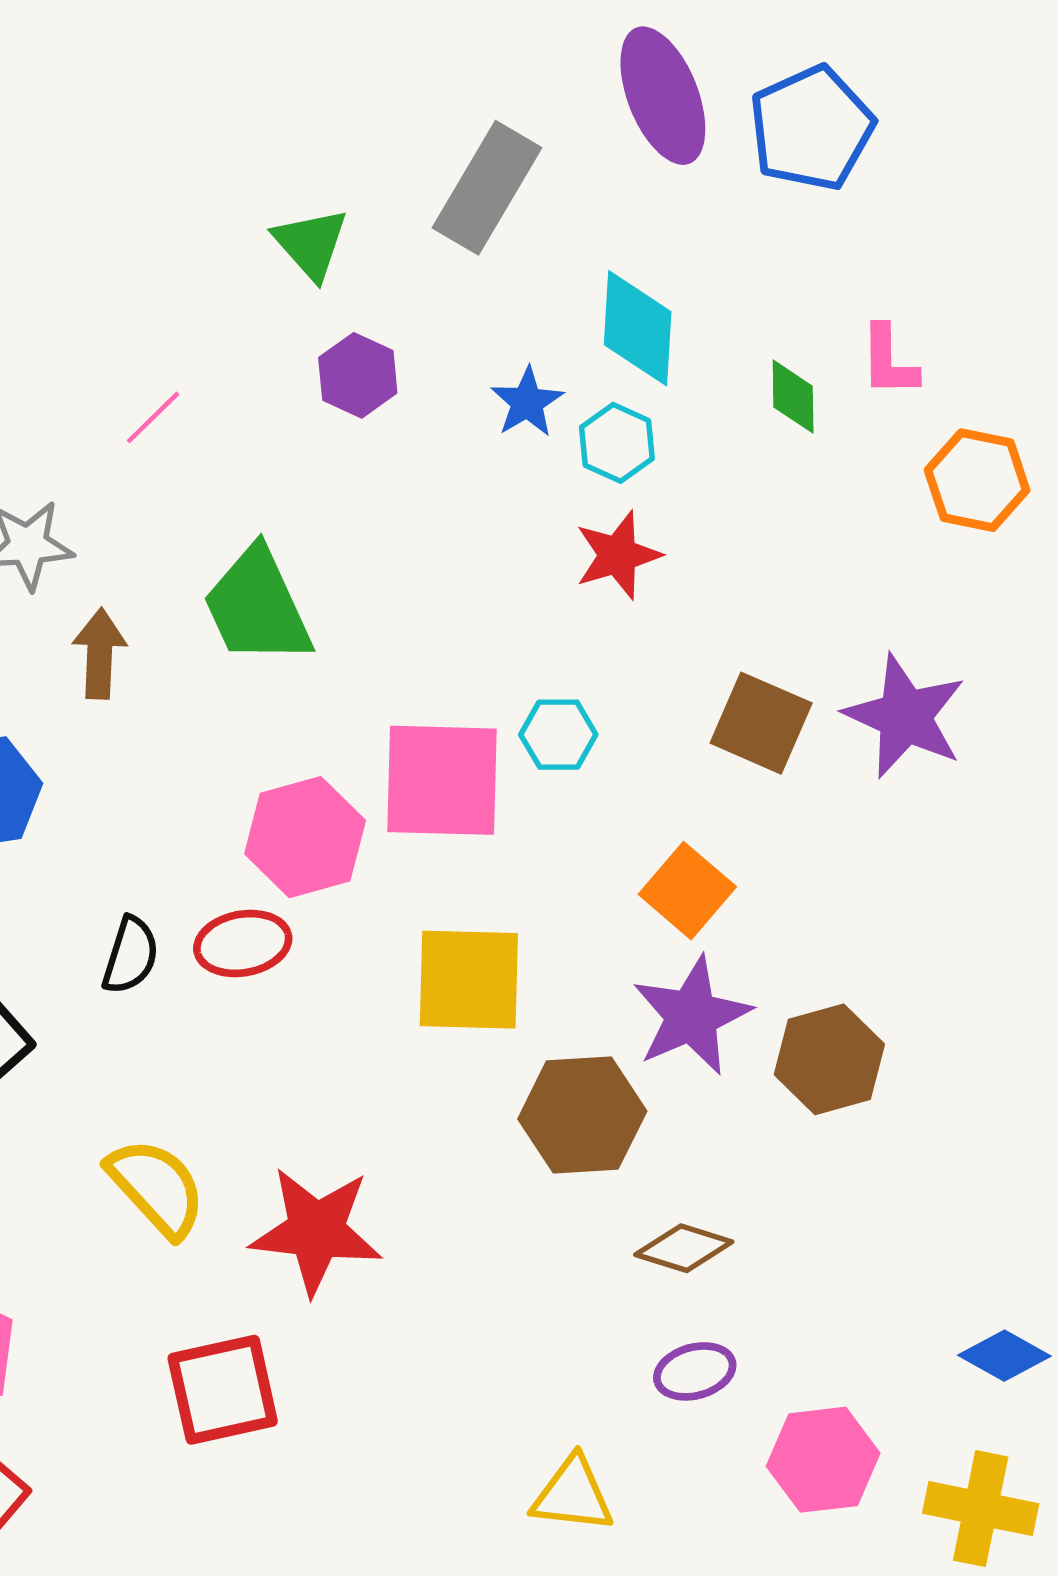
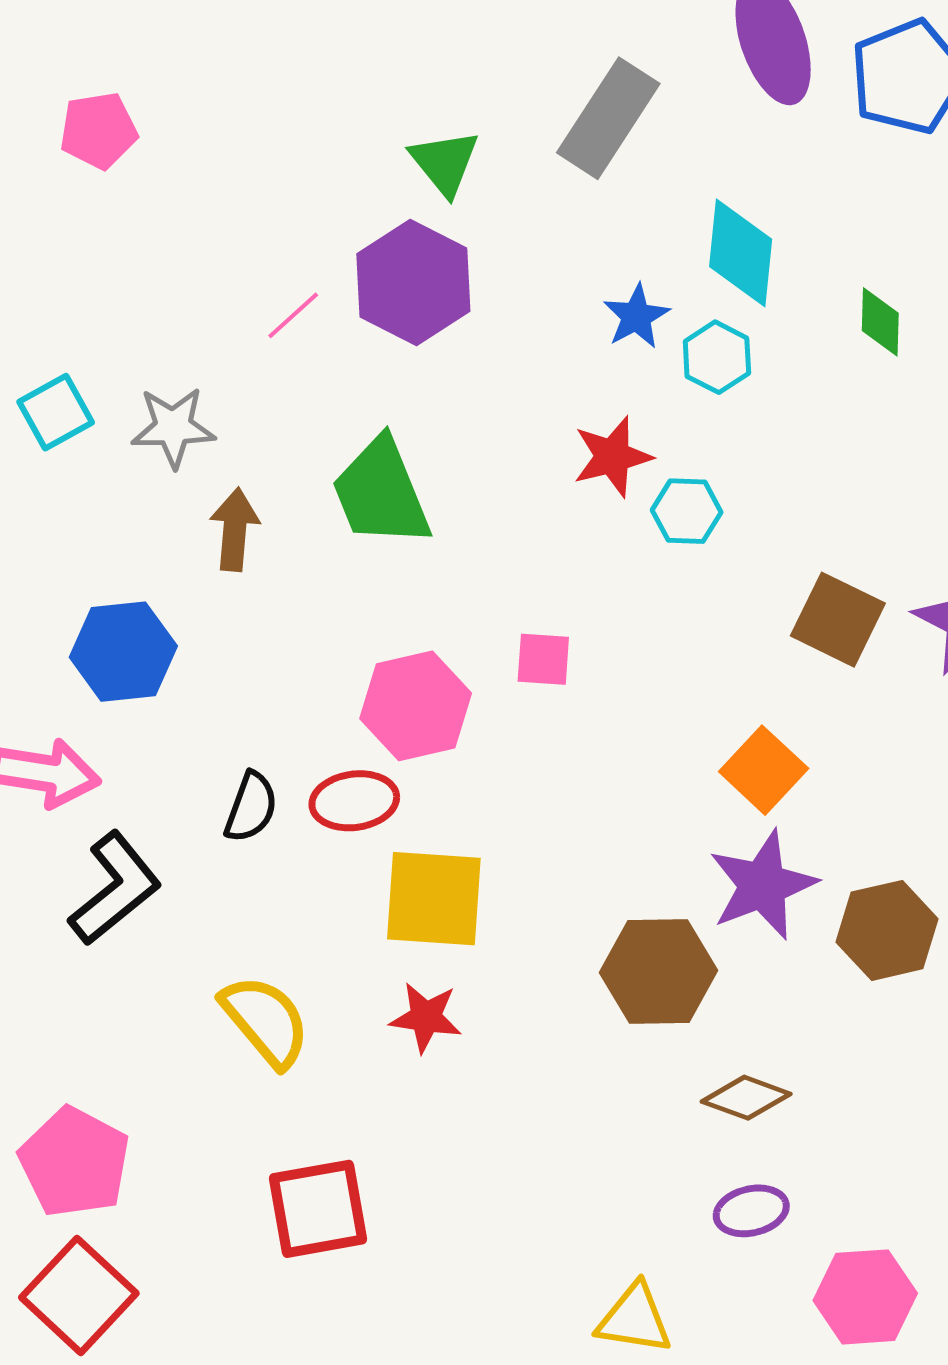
purple hexagon: (358, 375) -> (413, 283), moved, size x1.6
red star: (618, 555) -> (612, 457), moved
cyan hexagon: (558, 735) -> (687, 511), moved
pink square: (442, 780) -> (543, 659), size x0.5
yellow square: (469, 980) -> (434, 899), moved
red star: (316, 1231) -> (426, 1017), moved, size x0.6

